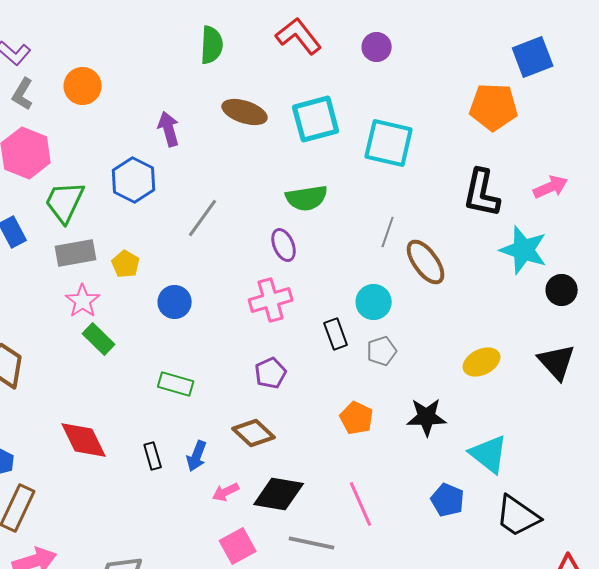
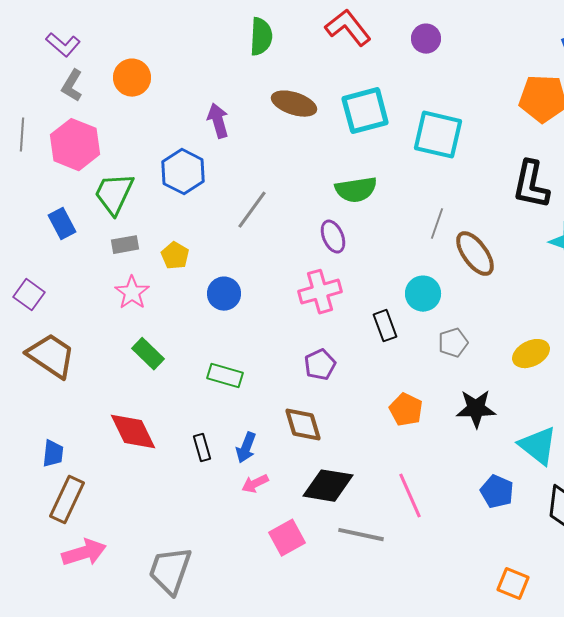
gray rectangle: (76, 253) -> (125, 245), size x0.7
green rectangle: (99, 339) -> (148, 354), moved
gray pentagon: (382, 351) -> (453, 343), moved
brown diamond: (254, 433) -> (303, 425), turned 30
pink arrow: (226, 492) -> (255, 484), moved

